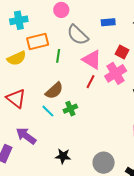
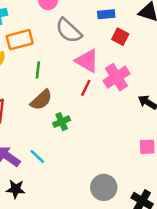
red square: (122, 52) -> (120, 37), moved
green line: (58, 56) -> (38, 70), moved
cyan line: (48, 111) -> (37, 156), moved
black star: (63, 156) -> (16, 189), moved

